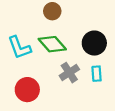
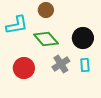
cyan L-shape: (19, 48) -> (17, 25), moved, turned -80
red circle: (27, 90) -> (24, 68), moved

